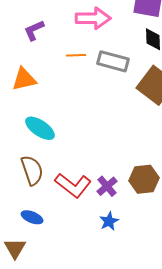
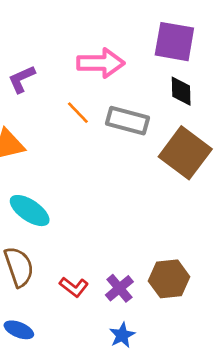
orange line: (76, 55) -> (78, 113), turned 48
red L-shape: (73, 185) -> (74, 287), size x0.6

